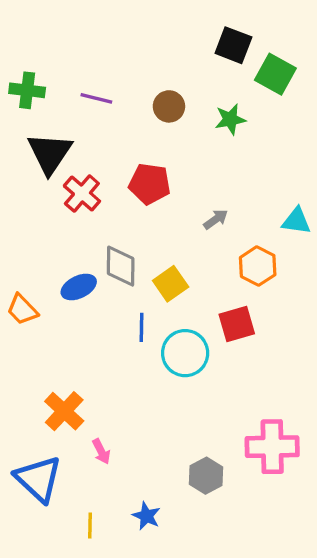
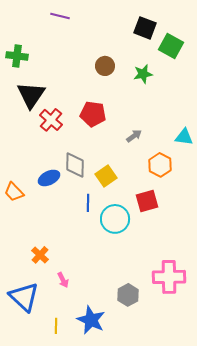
purple line: (96, 98) -> (60, 16), moved
orange cross: (64, 411) -> (40, 255), size x0.7
blue star: (146, 516) -> (91, 320), size x1.6

